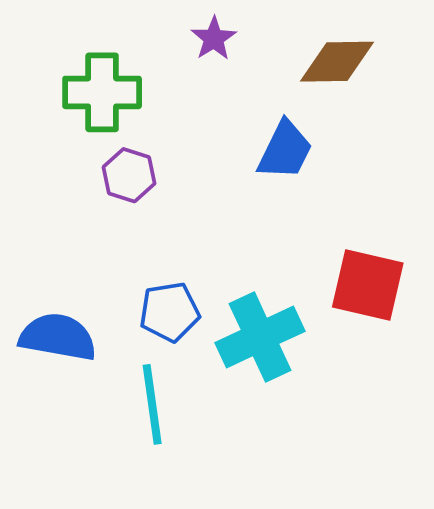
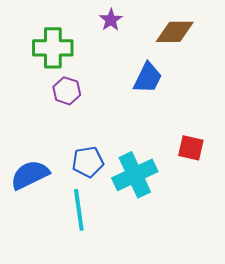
red square: (368, 285) -> (191, 148), size x0.7
blue semicircle: (58, 337) -> (30, 175), turned -36

